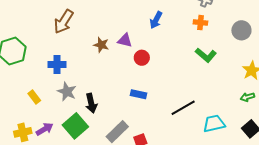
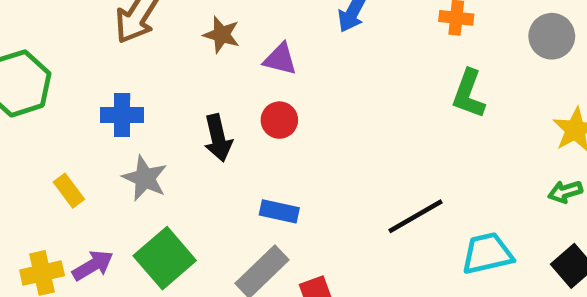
brown star: (101, 45) -> (222, 35), moved
green L-shape: (206, 55) -> (469, 94), turned 70
red circle: (142, 58) -> (279, 120), moved
blue rectangle: (139, 94) -> (279, 211), moved
black arrow: (91, 103) -> (218, 138), moved

